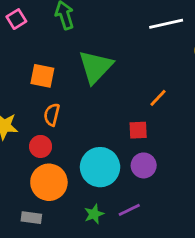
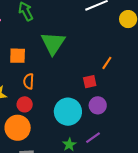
orange line: (158, 98) -> (107, 63), moved
orange circle: (49, 182) -> (18, 128), moved

